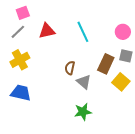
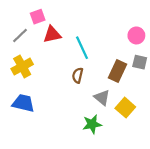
pink square: (23, 13) -> (38, 17), moved
cyan line: (83, 32) -> (82, 48), moved
gray triangle: (84, 82) -> (102, 98), moved
yellow square: (121, 82) -> (125, 108), moved

